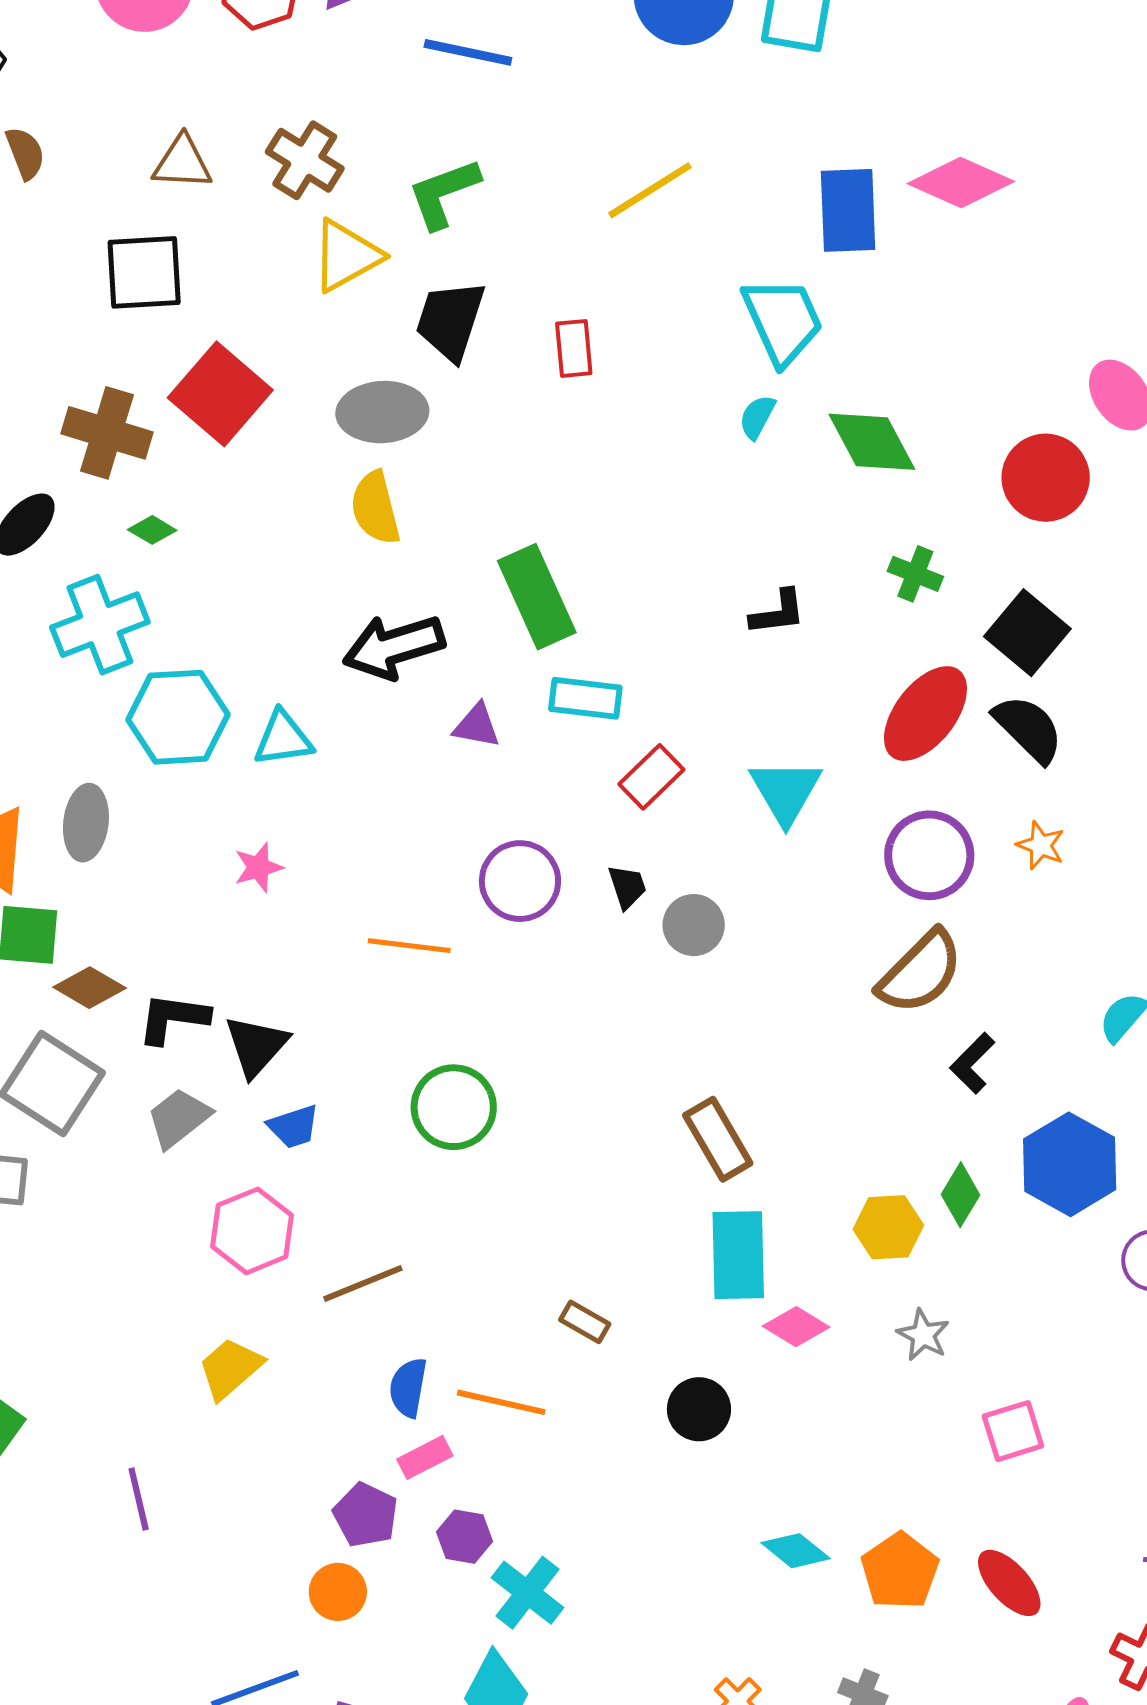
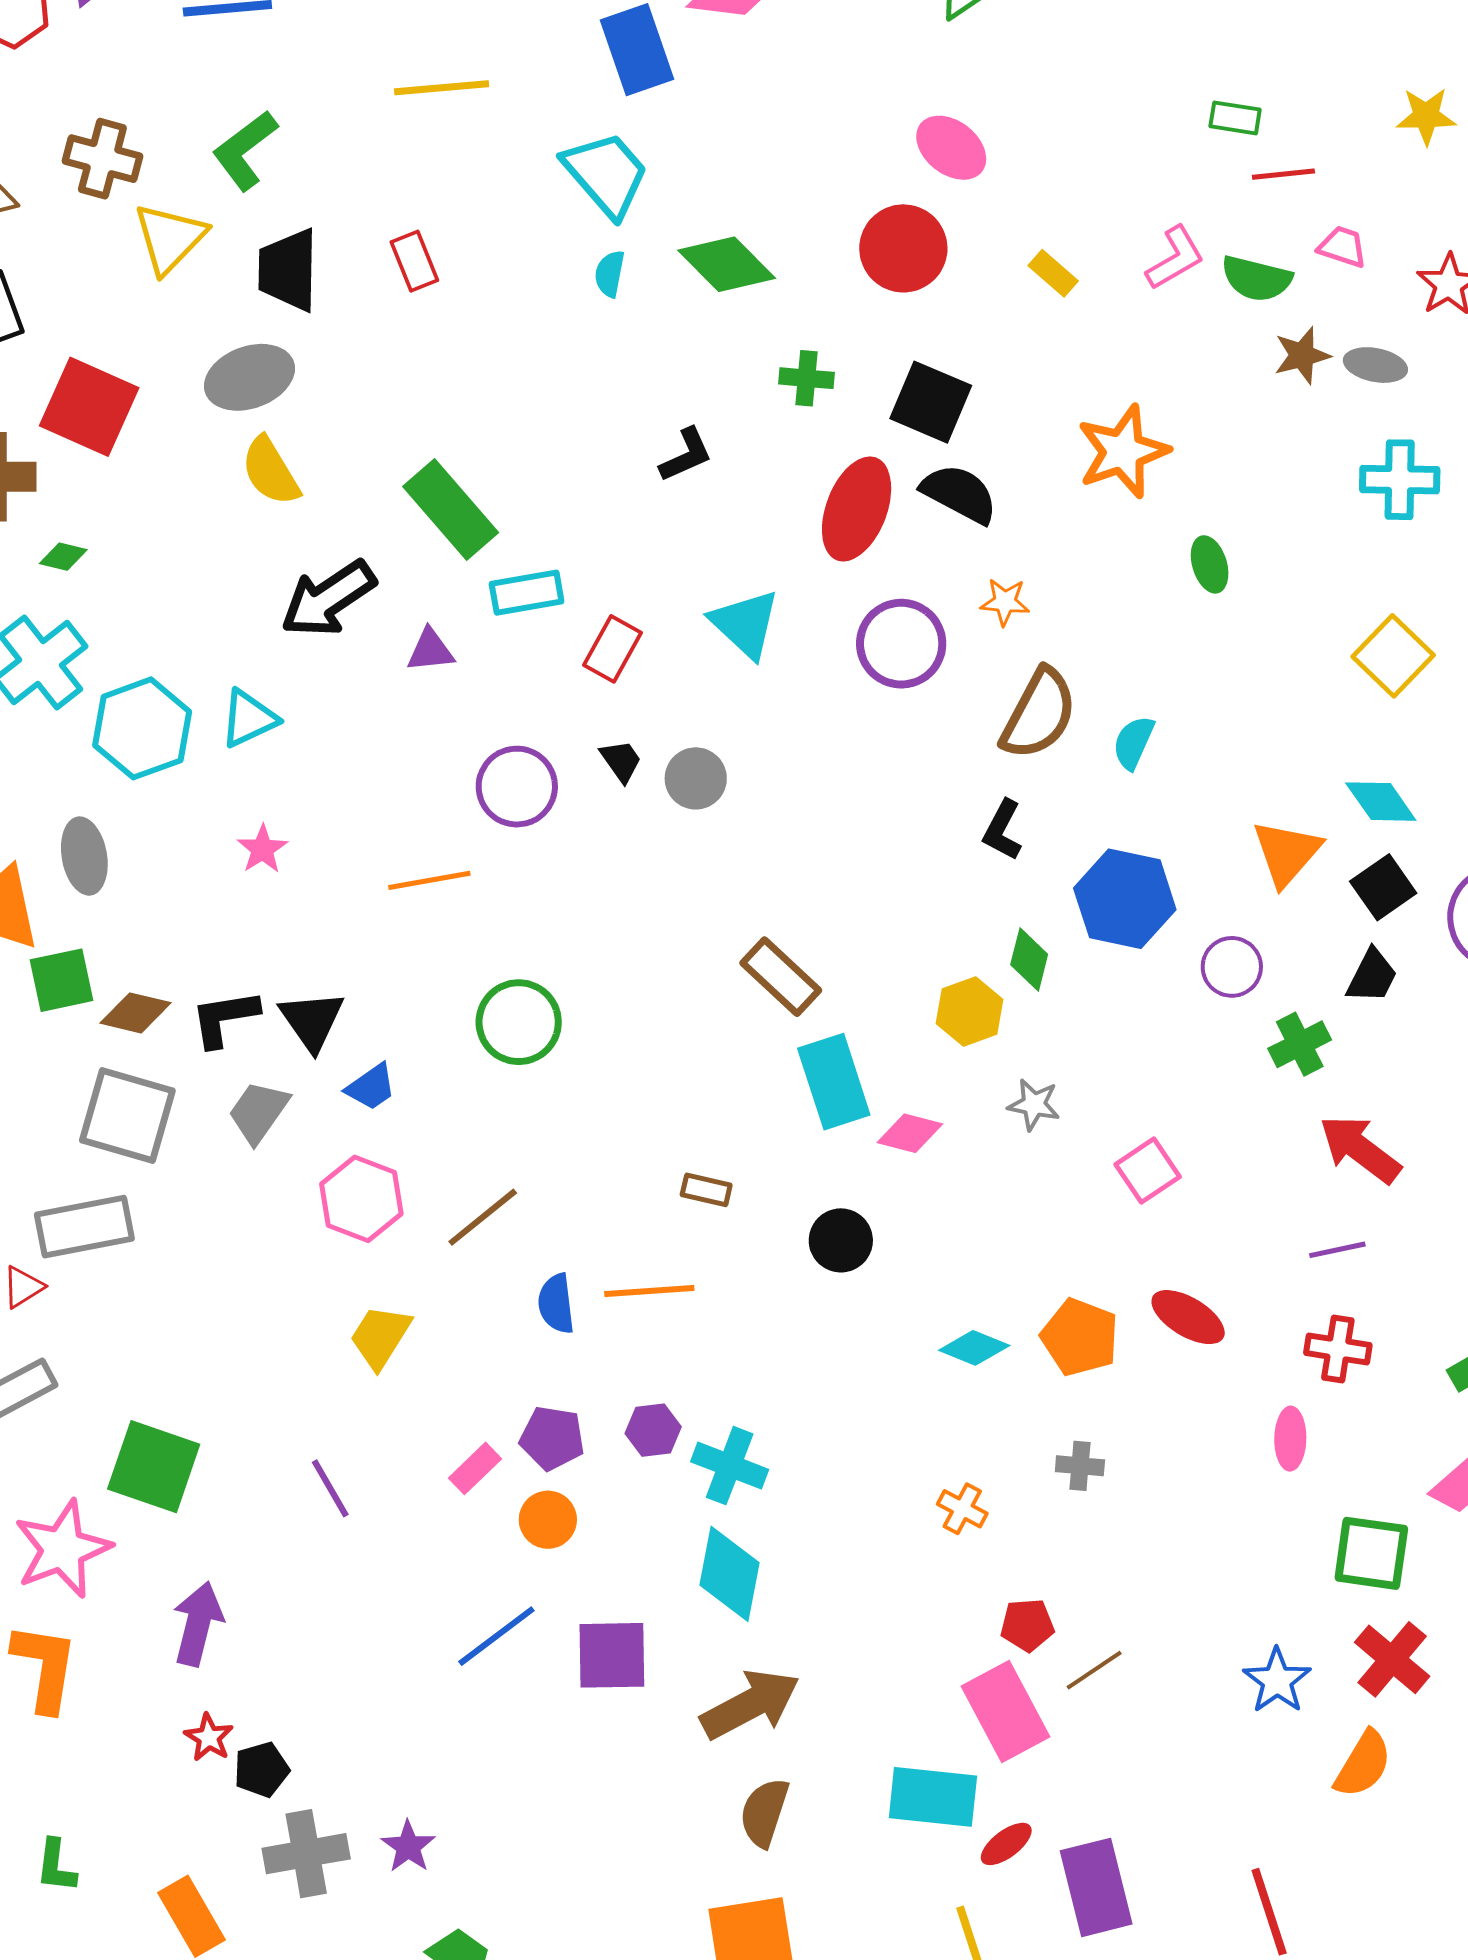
yellow line: (650, 190) -> (442, 88), turned 44
brown semicircle: (920, 972) -> (1039, 714), moved
pink rectangle: (425, 1457) -> (475, 1468), moved

